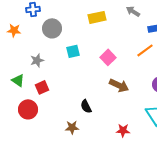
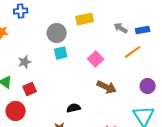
gray arrow: (133, 11) -> (121, 28), moved
gray circle: (52, 28) -> (57, 33), moved
black semicircle: (86, 106) -> (74, 108), turned 104

